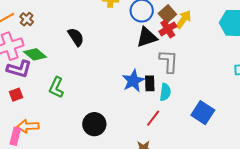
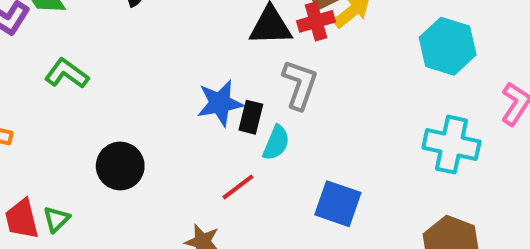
green L-shape: (56, 87) -> (67, 74), turned 85
blue square: (203, 113) -> (338, 204), turned -30

